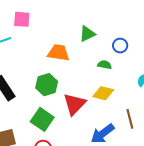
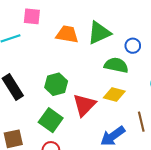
green triangle: (87, 34) -> (99, 33), size x1.4
orange trapezoid: (59, 53) -> (67, 34), moved
green semicircle: (105, 65) -> (116, 65), size x1.6

